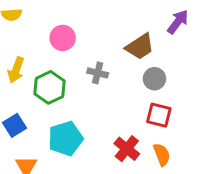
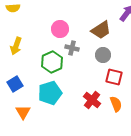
pink circle: (63, 38) -> (60, 29), moved
gray circle: (154, 79) -> (103, 55), moved
green hexagon: (50, 87) -> (52, 62), moved

